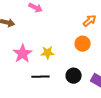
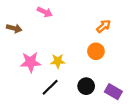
pink star: (23, 54) -> (31, 62), turned 30
black line: (41, 77) -> (50, 87), turned -42

